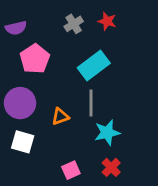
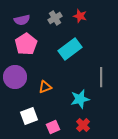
purple semicircle: (16, 28) -> (22, 20), moved
gray line: (91, 103) -> (101, 77), moved
white square: (23, 142) -> (29, 116), moved, turned -36

